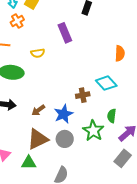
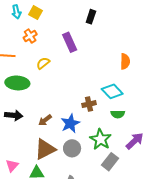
orange cross: (17, 21) -> (30, 36), moved
yellow semicircle: (38, 53) -> (43, 63), turned 152
green semicircle: (112, 116) -> (118, 114), moved, turned -96
gray rectangle: (123, 158) -> (110, 162), moved

